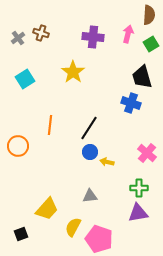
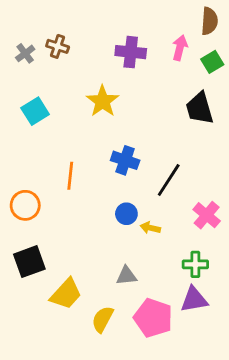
blue cross: (131, 103) -> (125, 160), moved
black line: (89, 128) -> (169, 180), moved
black square: (21, 234) -> (29, 262), moved, size x1.6
pink pentagon: (99, 239) -> (153, 318), moved

